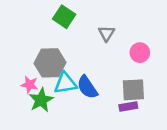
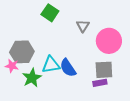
pink circle: (140, 53) -> (109, 41), size x1.6
gray hexagon: (50, 63) -> (22, 52), moved
pink star: (30, 85) -> (12, 66), moved

